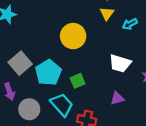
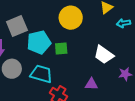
green square: (78, 81) -> (61, 49), moved
cyan trapezoid: (62, 105) -> (41, 74), turned -50

